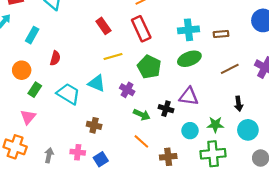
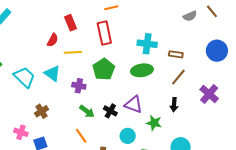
red semicircle: (55, 58) -> (53, 40), moved
brown line: (230, 69) -> (178, 77), moved, turned -36
purple cross: (127, 90) -> (79, 86), turned -32
black arrow: (239, 104) -> (174, 105), moved
brown cross: (94, 125) -> (41, 111), turned 32
green star: (215, 125) -> (154, 123), moved

